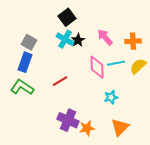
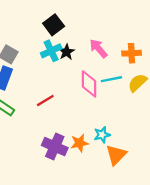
cyan cross: (65, 39) -> (51, 51), turned 36
cyan star: (111, 97) -> (102, 135), moved
orange star: (87, 128) -> (80, 143), moved

